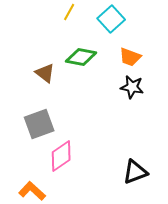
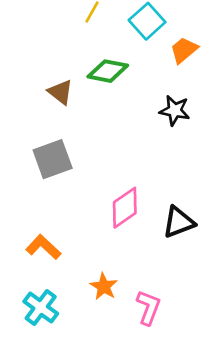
orange trapezoid: (130, 57) -> (184, 50), moved, turned 120
pink diamond: (61, 156) -> (125, 208), moved

